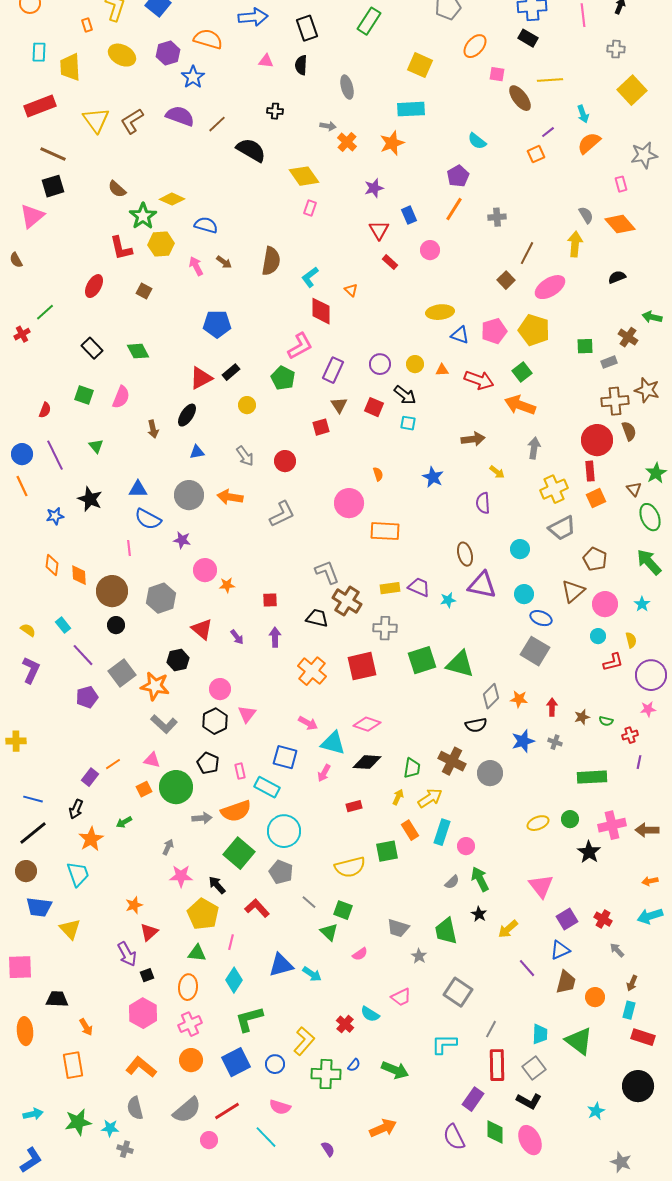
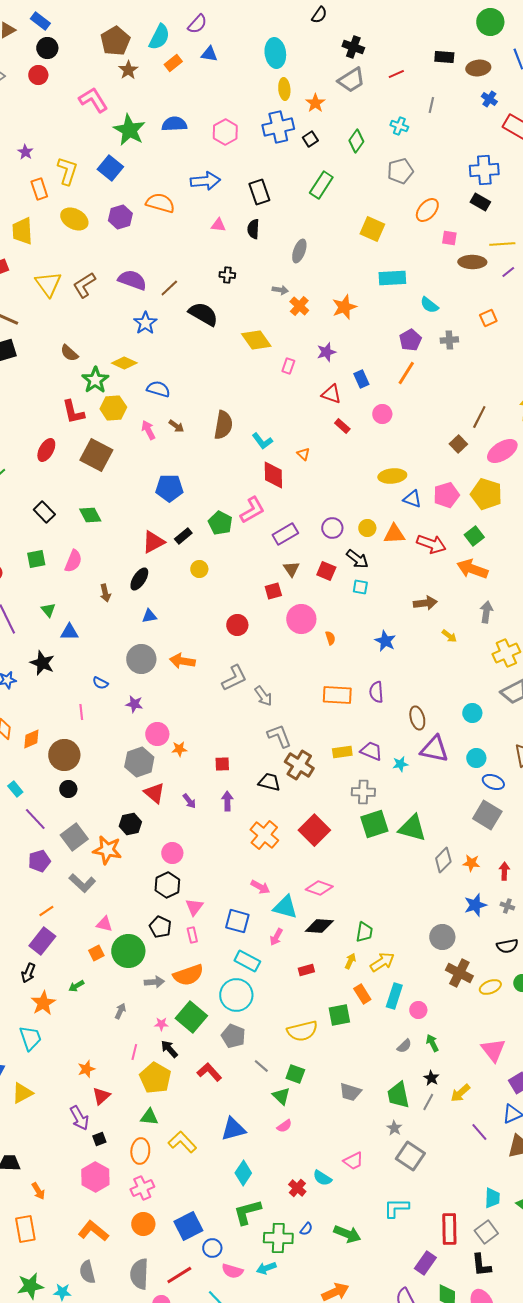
orange rectangle: (87, 25) -> (39, 189), size x1.5
blue star: (193, 77) -> (145, 323), moved
gray ellipse: (347, 87) -> (299, 251), turned 35
brown ellipse: (520, 98) -> (472, 262), turned -52
cyan rectangle: (411, 109) -> (392, 278), moved
purple line: (548, 132) -> (508, 272), moved
pink rectangle: (310, 208) -> (288, 366), moved
gray cross: (497, 217) -> (449, 340), moved
red triangle: (379, 230) -> (331, 394), turned -40
cyan L-shape: (310, 277) -> (262, 441), turned -90
brown square: (144, 291) -> (96, 455), size x2.0
purple rectangle: (333, 370) -> (285, 534), turned 35
orange triangle: (442, 370) -> (394, 534), size x1.6
green pentagon: (283, 378) -> (220, 523), moved
green square: (84, 395) -> (36, 559), turned -30
gray arrow: (245, 456) -> (263, 696), moved
blue triangle: (138, 489) -> (69, 632), moved
pink circle: (349, 503) -> (301, 619), moved
purple semicircle: (483, 503) -> (376, 692), moved
blue semicircle: (148, 519) -> (100, 683), size x0.6
orange diamond: (79, 575) -> (31, 739), turned 70
gray hexagon: (161, 598) -> (139, 762), moved
gray cross: (385, 628) -> (363, 792), moved
red square: (362, 666) -> (314, 830), turned -32
pink triangle: (247, 714) -> (194, 907), moved
gray L-shape: (164, 724) -> (82, 883), moved
black semicircle: (476, 725) -> (507, 946), moved
brown cross: (452, 761) -> (459, 973), moved
orange line: (113, 764) -> (46, 911), moved
purple rectangle: (90, 777) -> (42, 941), size x1.5
cyan rectangle: (267, 787) -> (247, 961), moved
pink star: (181, 876) -> (161, 1024), moved, size x0.6
green arrow: (480, 879) -> (432, 1043), size x0.7
yellow triangle: (70, 929) -> (22, 1093), turned 45
pink line: (231, 942) -> (134, 1052), moved
pink semicircle: (360, 954) -> (284, 1126), moved
gray star: (419, 956) -> (394, 1128), moved
cyan arrow: (312, 974) -> (266, 1268), moved, turned 126
cyan diamond: (234, 980) -> (243, 1173), moved
green L-shape: (249, 1019) -> (247, 1212), moved
gray line: (491, 1029) -> (428, 1102), moved
yellow L-shape: (304, 1041) -> (182, 1142), moved, turned -84
blue circle: (275, 1064) -> (212, 1248), moved
black L-shape: (529, 1101) -> (481, 1265), turned 55
gray semicircle: (187, 1110) -> (139, 1274), turned 132

